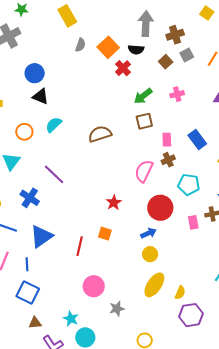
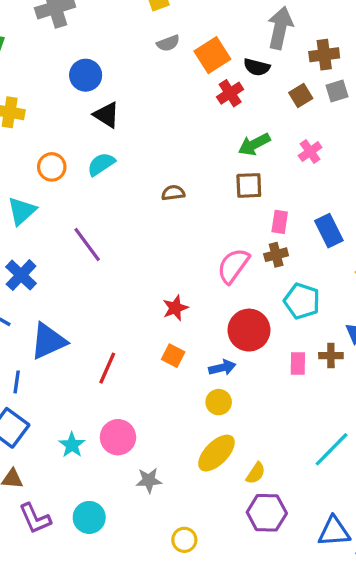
gray semicircle: (80, 45) -> (168, 43), turned 40
pink cross: (177, 94) -> (310, 152), turned -32
black triangle: (41, 96) -> (107, 115), moved
brown semicircle: (100, 134) -> (173, 193), size x0.6
blue cross: (30, 198) -> (21, 275), moved
orange square: (105, 234) -> (173, 356), moved
cyan star: (71, 319) -> (72, 445), moved

